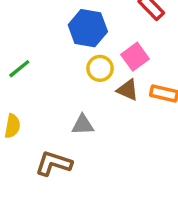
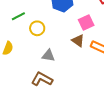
yellow circle: (100, 68) -> (37, 28), moved
brown L-shape: (54, 163) -> (42, 79), moved

